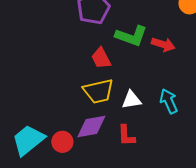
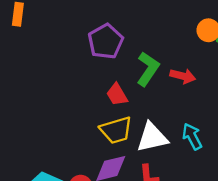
green L-shape: (131, 36) -> (148, 69), turned -72
white triangle: (131, 100) -> (152, 137), size x1.5

